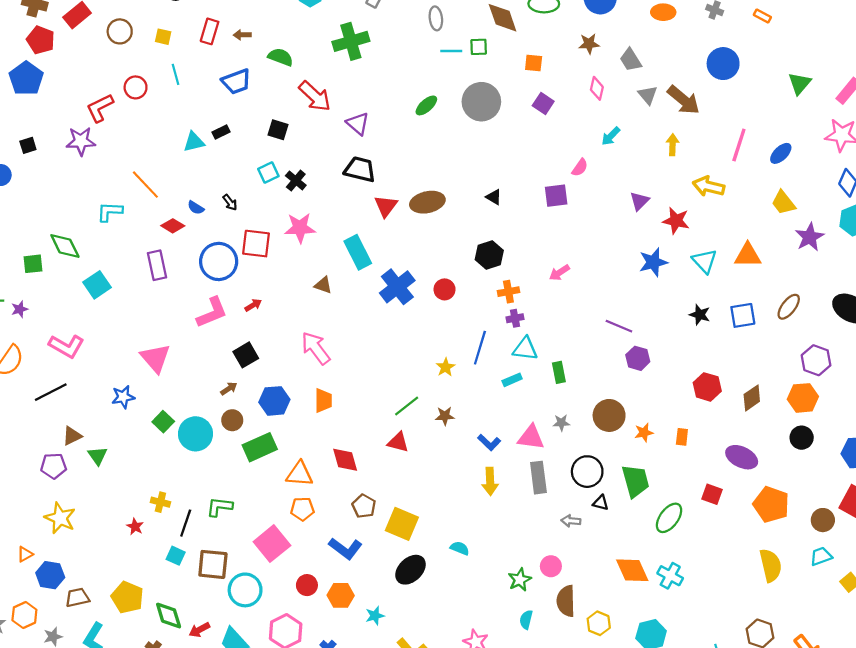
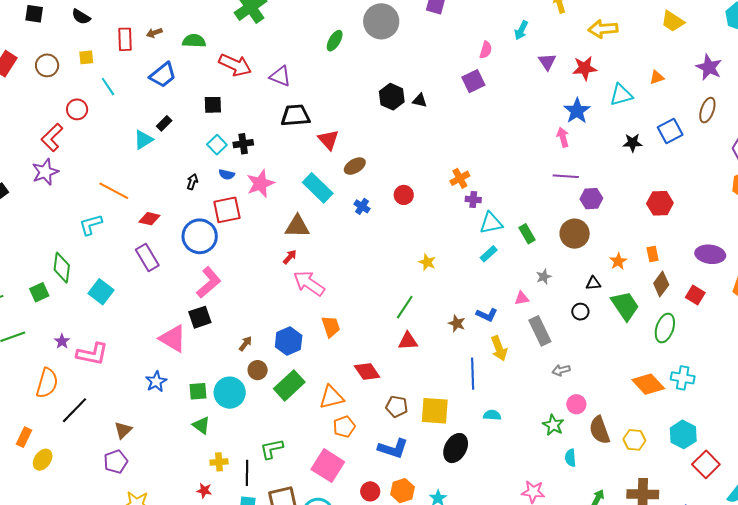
cyan arrow: (611, 136) -> (521, 30), moved
black cross: (296, 181) -> (243, 144), turned -30
black arrow: (230, 202) -> (192, 182), turned -105
brown ellipse: (427, 202) -> (355, 166), moved, size x0.7
blue semicircle: (196, 208) -> (227, 175), moved
purple star: (810, 237) -> (709, 67), moved
green diamond: (65, 246) -> (62, 268), turned 52
black hexagon: (489, 255) -> (392, 97), moved
orange triangle: (748, 255) -> (657, 77), size x0.6
cyan triangle: (705, 261) -> (621, 95), turned -45
pink arrow: (559, 273) -> (563, 137), moved, turned 126
brown triangle: (323, 285) -> (297, 226), size x1.5
blue cross: (397, 287) -> (362, 206), size x0.5
red arrow: (253, 305) -> (290, 257), moved
purple star: (20, 309) -> (62, 341), moved
purple cross: (515, 318) -> (473, 199), turned 35
blue line: (480, 348) -> (473, 374), moved
black square: (246, 355) -> (200, 317), moved, turned 30
black line: (51, 392) -> (75, 410), moved
brown diamond: (752, 398) -> (661, 284), moved
brown circle: (609, 415) -> (575, 234), moved
brown star: (445, 416) -> (457, 323), moved, turned -30
green square: (163, 422) -> (198, 391), turned -30
pink triangle: (531, 437) -> (522, 298), size x0.6
green triangle: (97, 456) -> (201, 425), moved
black circle: (587, 472) -> (580, 312), size x0.6
red square: (712, 494) -> (695, 295), turned 30
black triangle: (601, 503) -> (593, 283), moved
gray arrow: (571, 521) -> (561, 370), moved

